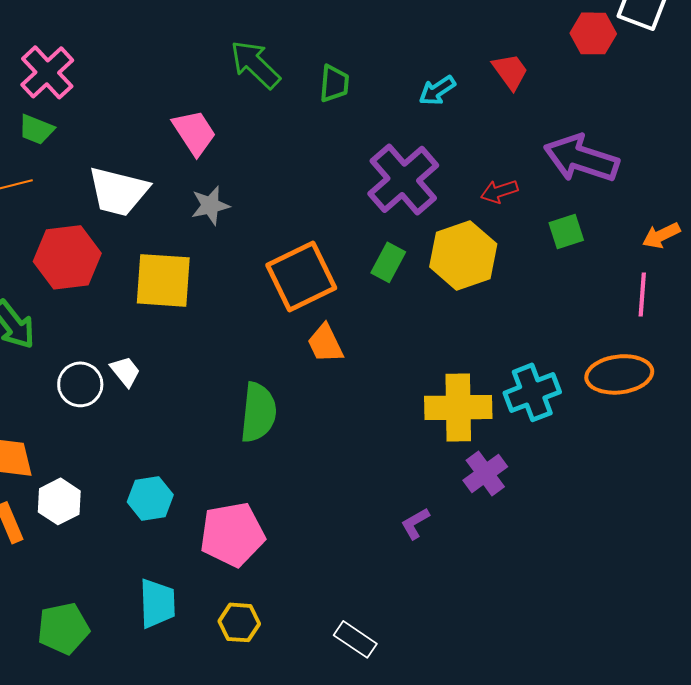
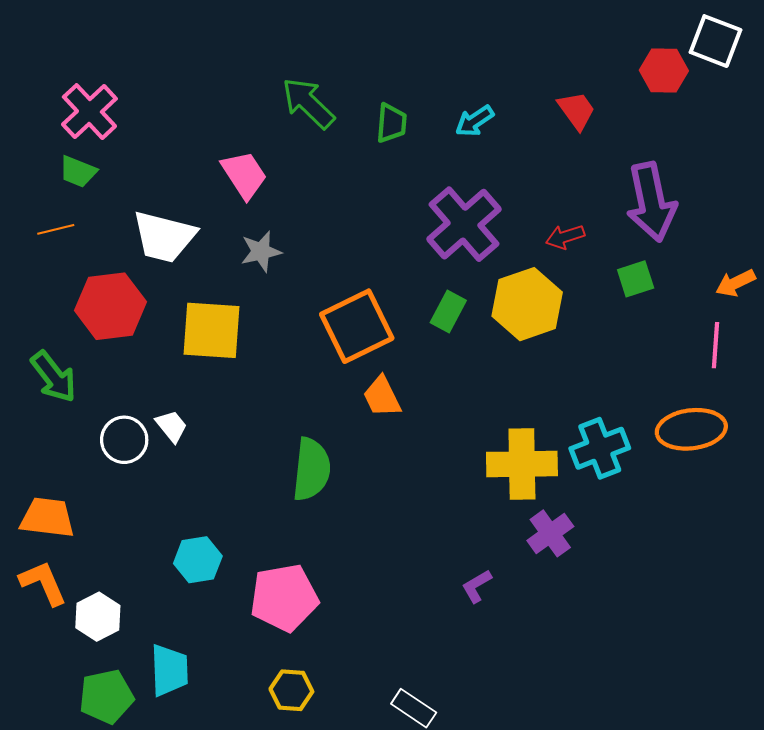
cyan arrow: (437, 90) -> (475, 121), moved
purple arrow: (581, 158) -> (651, 202), turned -120
white hexagon: (59, 501) -> (98, 617), moved
cyan trapezoid: (157, 603) -> (169, 670), moved

